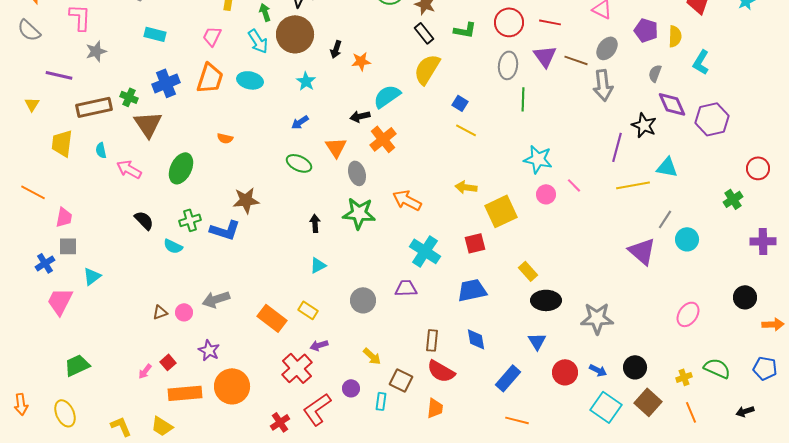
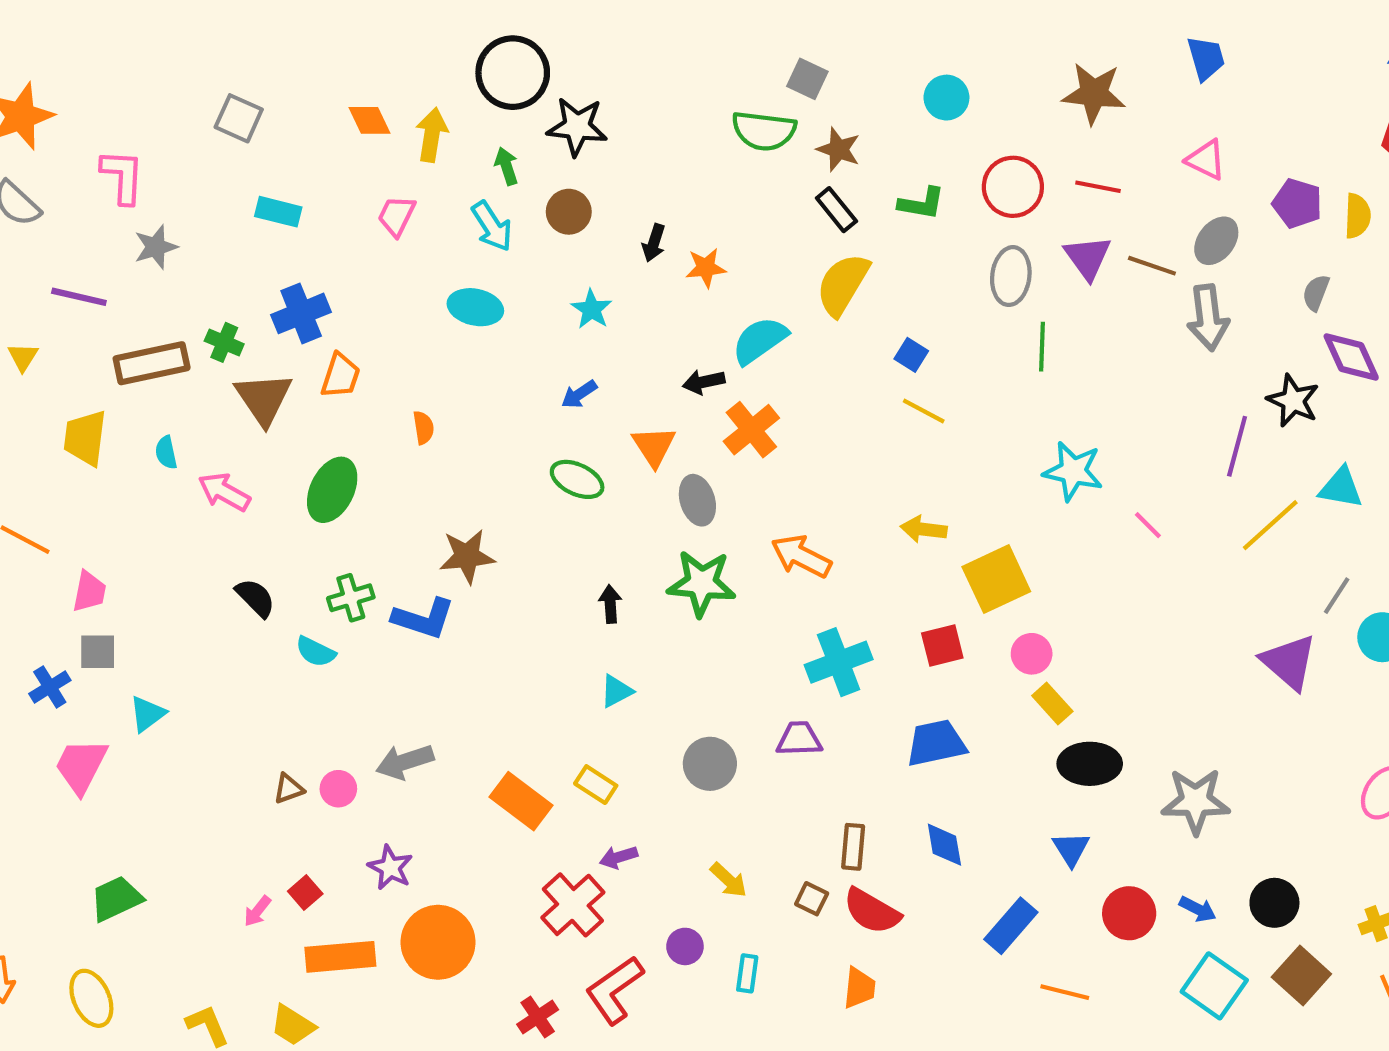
brown circle: (295, 34) -> (569, 212), size x0.6
orange trapezoid: (210, 78) -> (340, 376), moved, size x0.7
orange semicircle: (225, 138) -> (423, 428), turned -112
yellow line: (633, 185) -> (1270, 525), turned -32
pink circle: (546, 194) -> (1032, 654), moved
cyan cross: (425, 251) -> (839, 662), turned 36
brown square: (401, 380) -> (812, 899), moved, size x0.7
orange line: (517, 420) -> (1065, 992), moved

